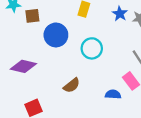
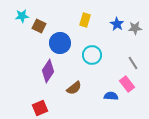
brown square: (32, 16) -> (39, 26), turned 32
purple diamond: (23, 66) -> (48, 71), moved, turned -70

